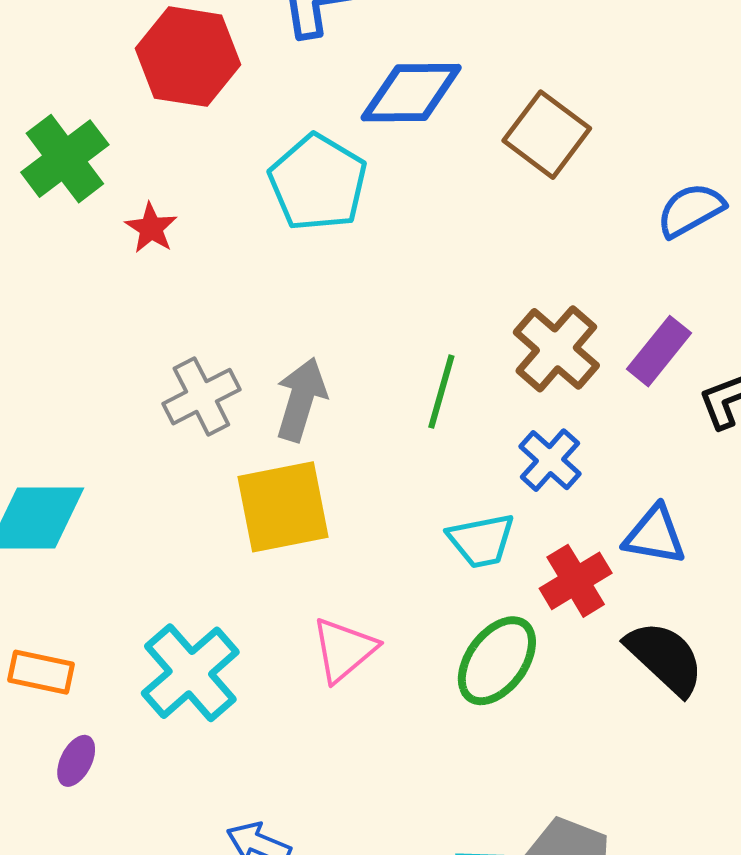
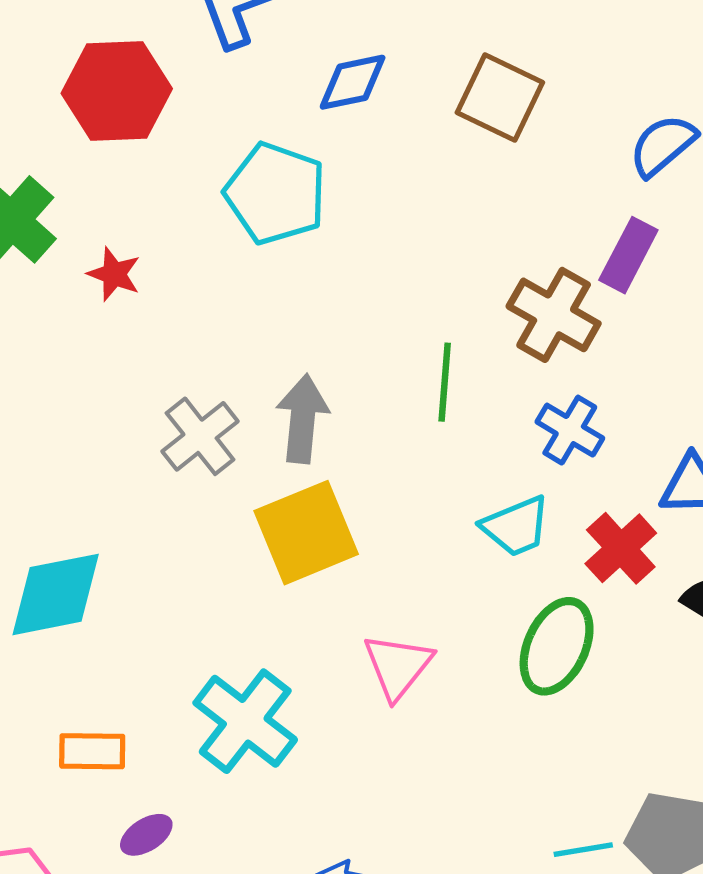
blue diamond: (411, 93) -> (353, 82), size x0.7
purple rectangle: (659, 351) -> (628, 255), moved
purple ellipse: (76, 761) -> (146, 835), turned 42

